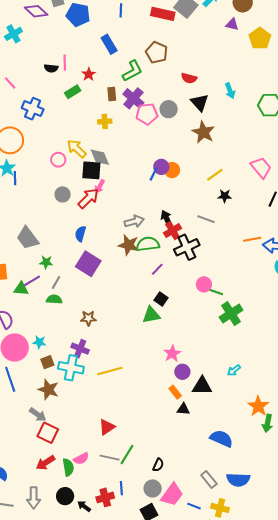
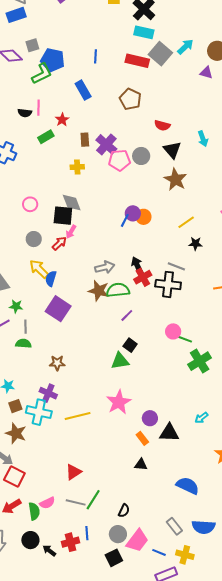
green L-shape: (132, 71) -> (42, 74), moved
yellow arrow: (77, 149) -> (39, 269), moved
red arrow: (88, 198) -> (59, 243), size x0.7
black cross: (187, 247) -> (168, 284), moved, turned 30
gray line: (56, 282) -> (26, 327), turned -32
pink star: (172, 354) -> (119, 402), moved, size x1.4
black triangle: (183, 409) -> (141, 464), moved

